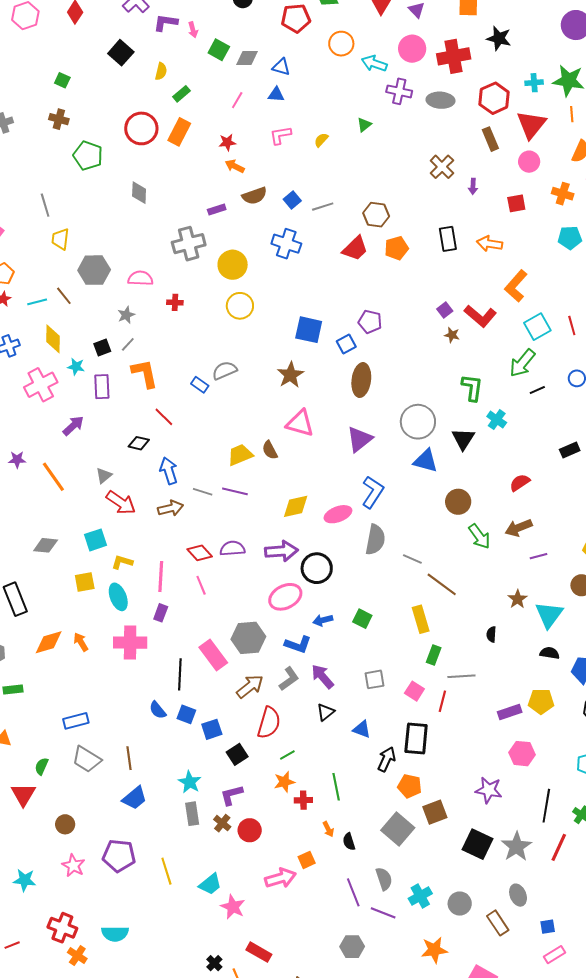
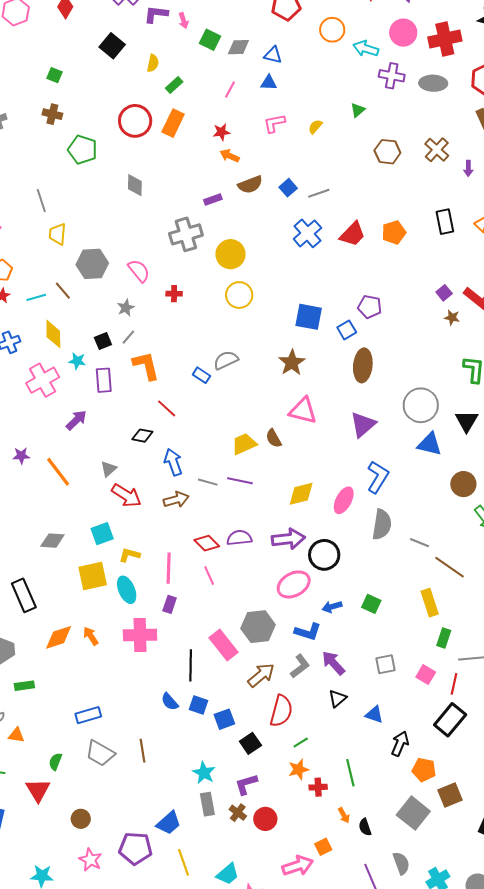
brown hexagon: (376, 215) -> (387, 152), moved
blue cross: (286, 244) -> (307, 233), moved, turned 32
pink semicircle: (140, 278) -> (139, 271), turned 50
pink ellipse: (338, 514) -> (344, 500), turned -40
yellow square: (85, 582) -> (93, 576), size x1.4
black rectangle: (416, 739) -> (450, 720), moved, turned 36
blue trapezoid: (135, 798) -> (169, 823), moved

